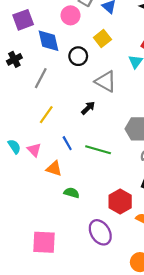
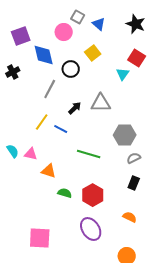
gray line: (41, 78) -> (50, 89), moved
gray triangle: (106, 81) -> (101, 103), moved, turned -30
black arrow: (88, 108) -> (75, 108), moved
blue line: (67, 143) -> (61, 129), moved, turned -32
pink triangle: (34, 150) -> (31, 154), turned -32
red hexagon: (120, 202) -> (93, 195), moved

